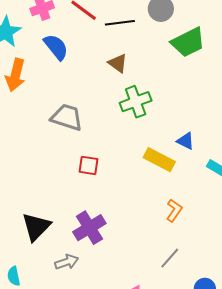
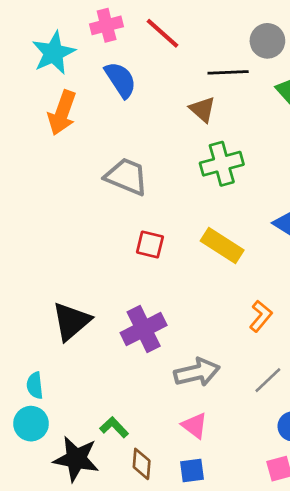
black line: (120, 23) -> (228, 72), moved
yellow rectangle: (159, 160) -> (222, 245), moved
gray line: (170, 258) -> (268, 380), moved
gray arrow: (67, 262) -> (197, 372), moved, size x1.4

